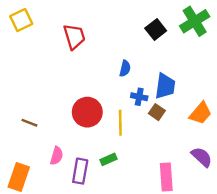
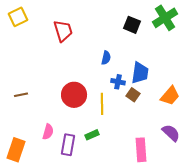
black square: (156, 30) -> (132, 25), turned -30
brown line: (29, 123) -> (21, 95), moved, turned -32

